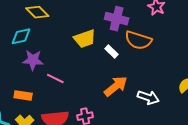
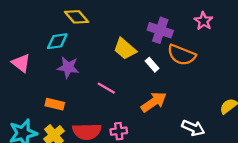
yellow trapezoid: (85, 39) -> (125, 49), turned 55
pink line: (55, 78) -> (106, 88), moved
white arrow: (148, 97) -> (193, 128), moved

